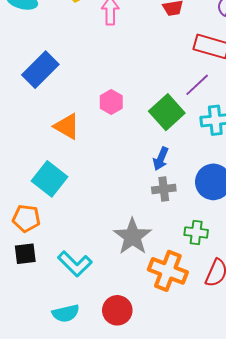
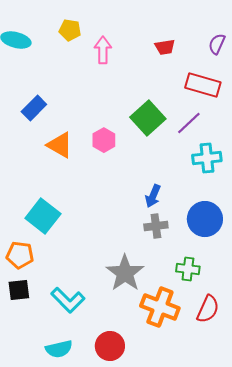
blue rectangle: (40, 70) -> (34, 108), size x0.7
green square: (167, 112) -> (148, 118), moved
orange triangle: (67, 126) -> (60, 145), moved

